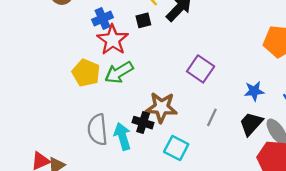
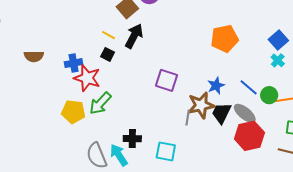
blue cross: (102, 19) -> (74, 63), turned 30
black square: (143, 20) -> (108, 54), turned -32
brown star: (161, 107) -> (201, 105), moved

